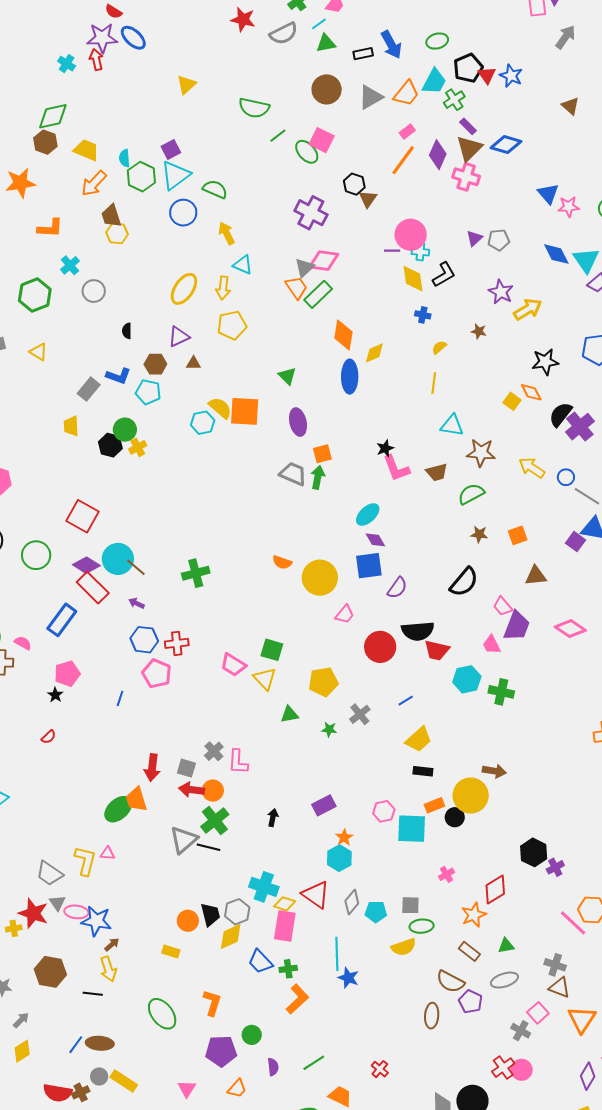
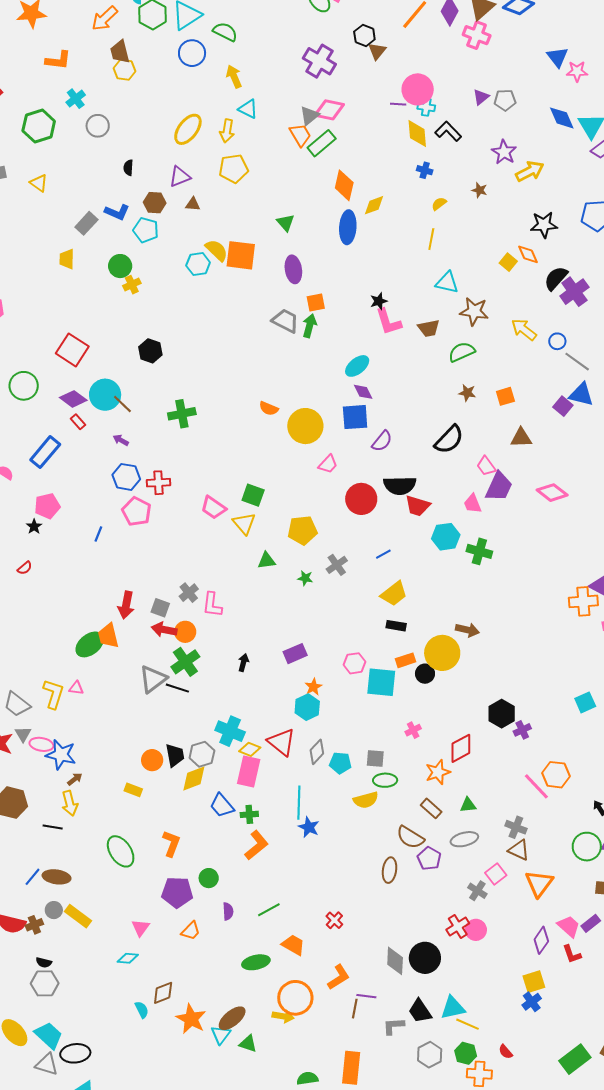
black L-shape: (444, 275) -> (448, 131), turned -108
black hexagon: (110, 445) -> (150, 351), moved
red rectangle: (93, 588) -> (78, 422), size x0.5

